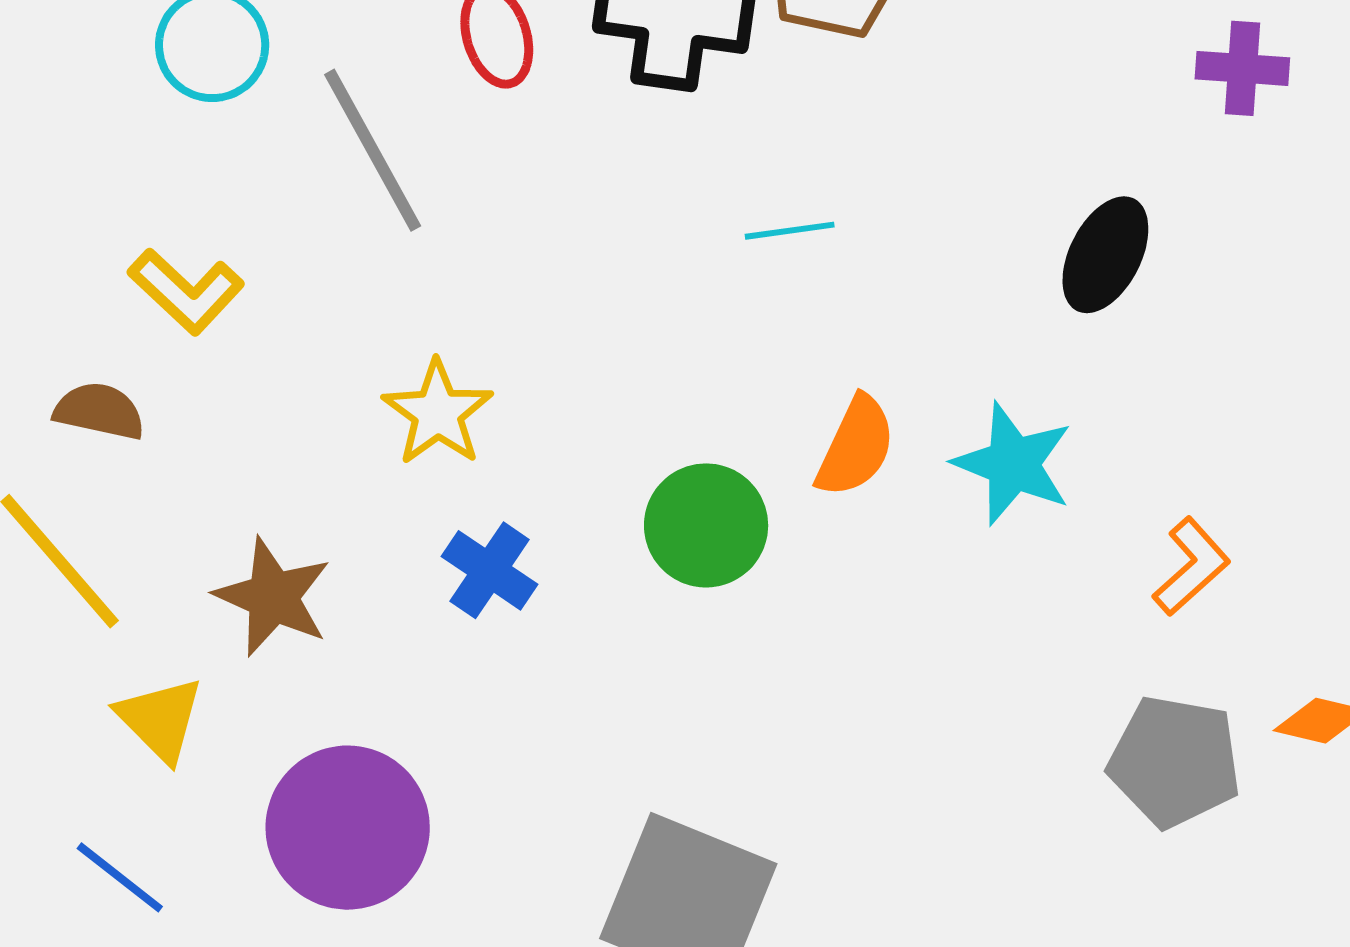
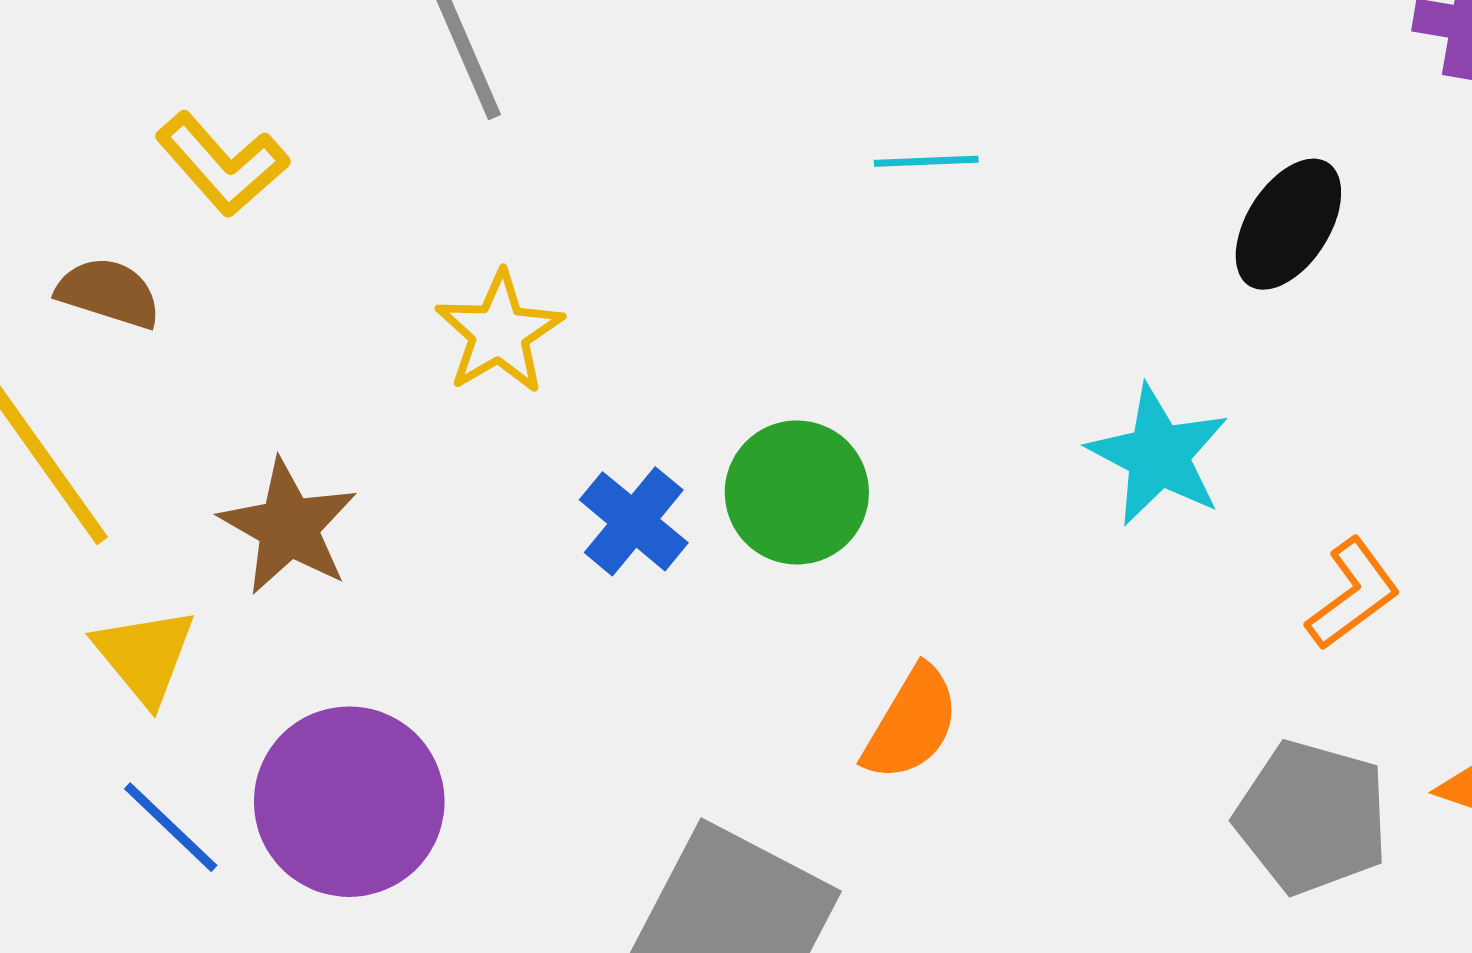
orange semicircle: (856, 447) -> (911, 723), moved
blue cross: (490, 570) -> (634, 521), moved
blue line: (120, 877) -> (171, 827), moved

